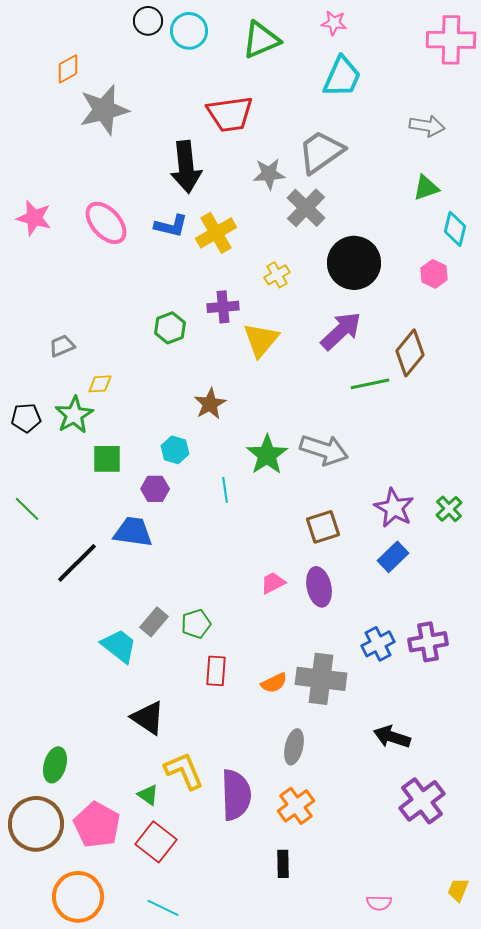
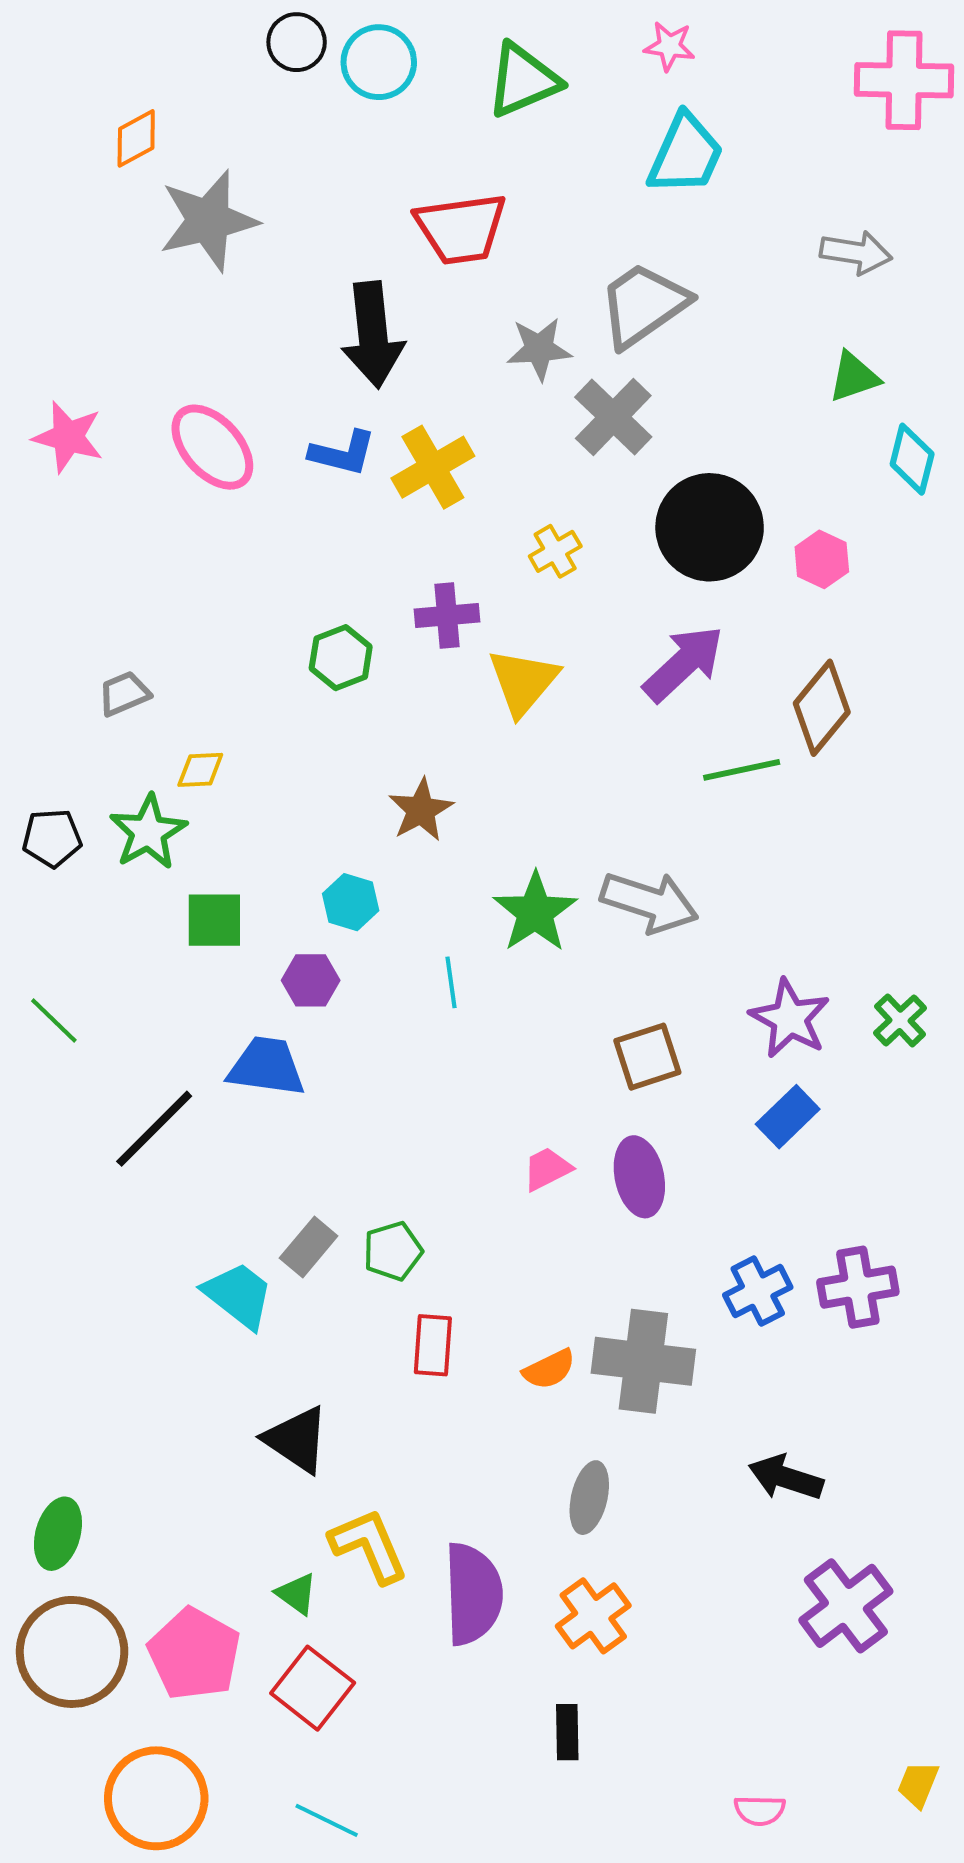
pink hexagon: (434, 274) -> (822, 559), moved
green ellipse: (55, 765) -> (58, 1534), moved

